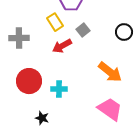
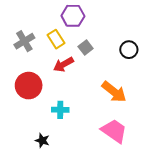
gray cross: (19, 38) -> (24, 41), moved, turned -30
red circle: (29, 81) -> (29, 86), moved

